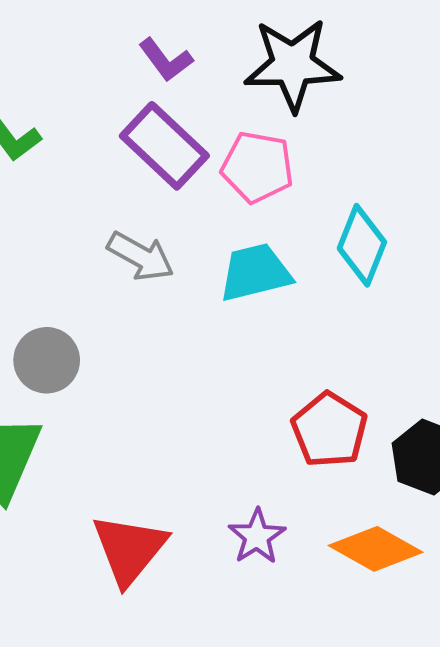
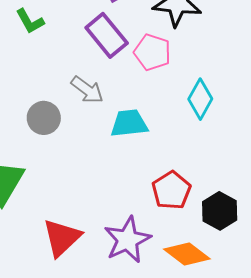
cyan trapezoid: (255, 272) -> (129, 123), moved
gray circle: (47, 360) -> (44, 118), moved
purple star: (257, 536) -> (127, 240), size x1.6

